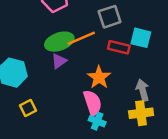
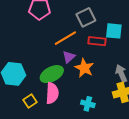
green ellipse: (59, 42) -> (52, 74), moved
purple triangle: (59, 61) -> (69, 57), moved
pink semicircle: (93, 103) -> (52, 93), moved, turned 30

